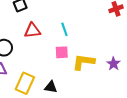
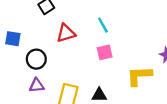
yellow L-shape: (84, 62) -> (139, 76), moved

